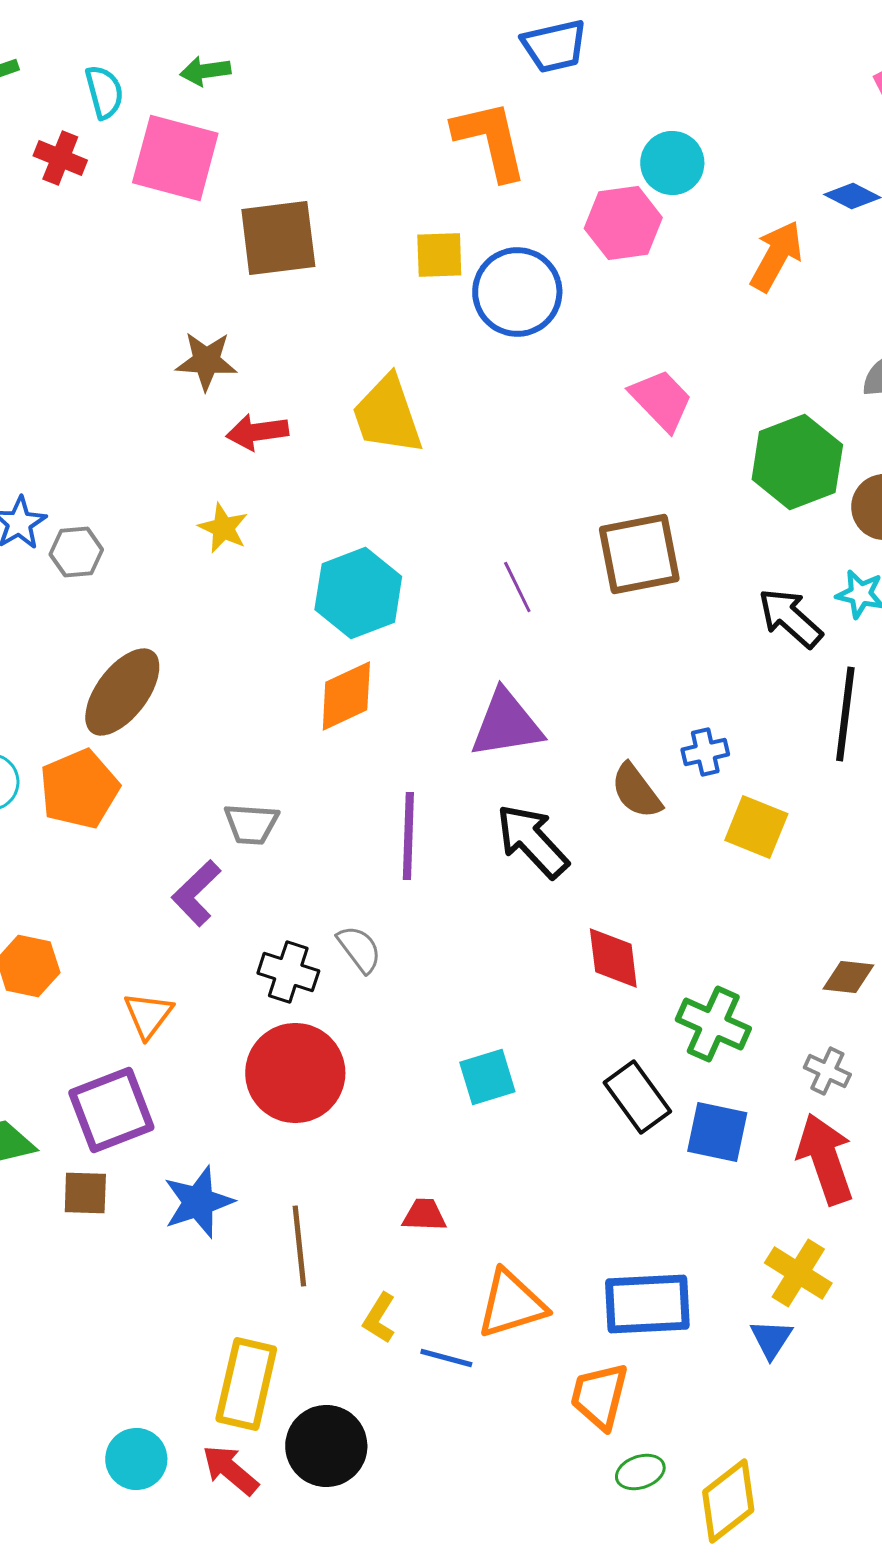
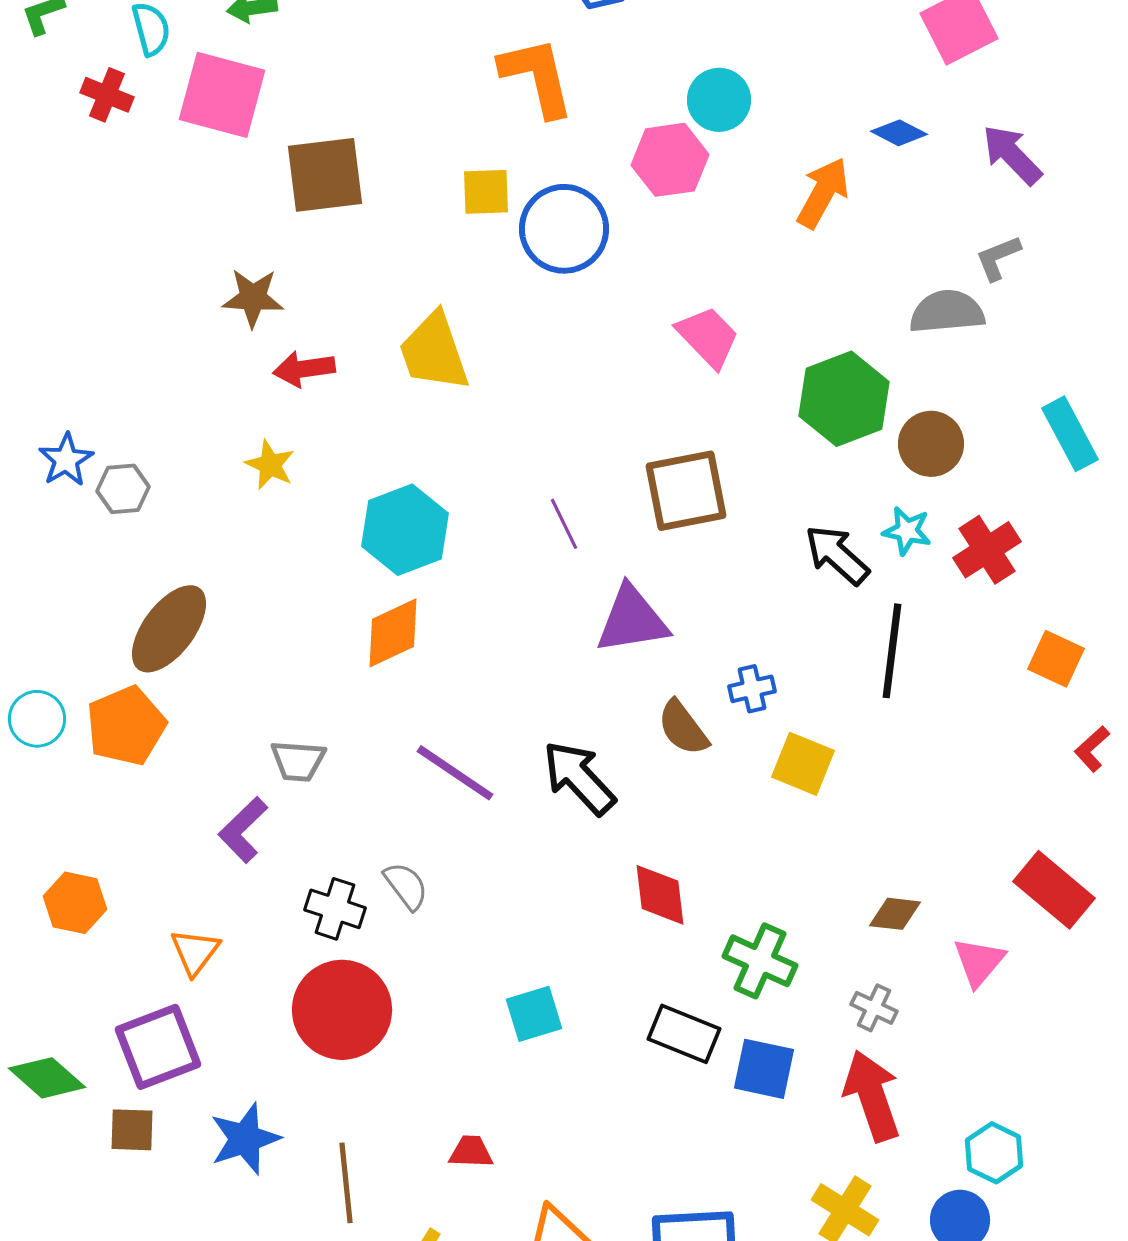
purple triangle: (506, 724) -> (632, 620), moved
purple line: (408, 836) -> (455, 773), turned -58
black rectangle: (637, 1097) -> (684, 1034), turned -32

